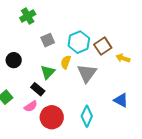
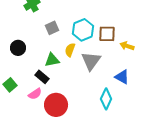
brown square: (103, 46) -> (107, 34), turned 36
green triangle: (48, 72) -> (52, 60), turned 35
blue triangle: (121, 100) -> (122, 77), moved
cyan diamond: (87, 116) -> (106, 99), moved

